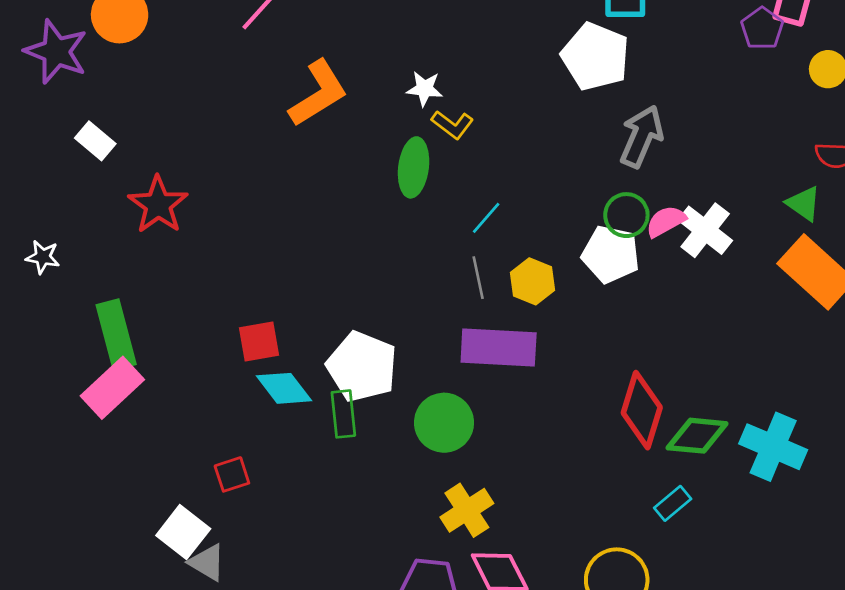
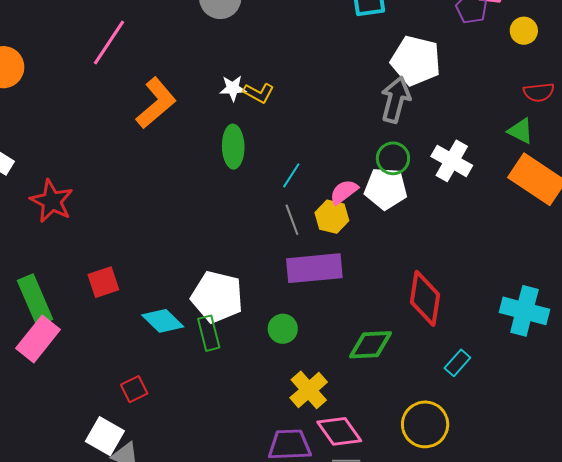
white pentagon: (595, 57) -> (416, 61), moved
yellow L-shape: (452, 125) -> (259, 93), moved
pink semicircle: (666, 221) -> (344, 192), moved
red square: (259, 342) -> (103, 282), moved
green circle: (444, 423) -> (283, 329), size x0.7
green diamond: (697, 436) -> (370, 345), moved

